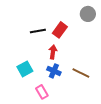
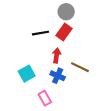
gray circle: (88, 14) -> (66, 12), moved
brown line: (81, 73) -> (80, 67), moved

